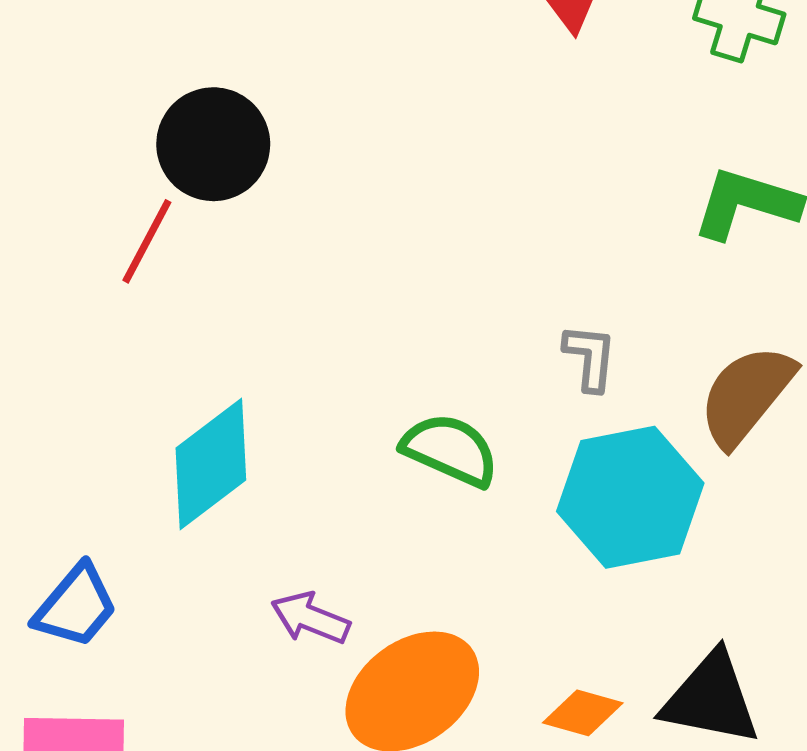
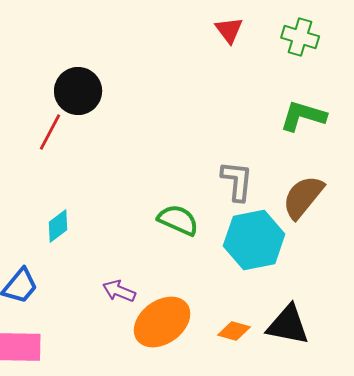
gray L-shape: (590, 357) -> (237, 181), size x1.4
cyan diamond: (211, 464) -> (58, 226), moved, size x0.6

